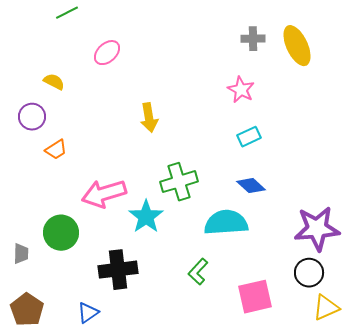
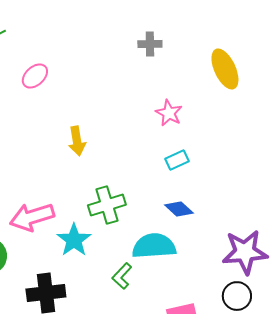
gray cross: (253, 39) -> (150, 44), moved
green L-shape: (198, 272) -> (122, 276), moved

